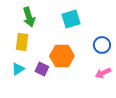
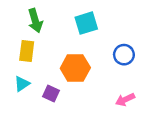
purple square: (42, 69) -> (51, 94), moved
pink arrow: (103, 73) -> (125, 100), moved

